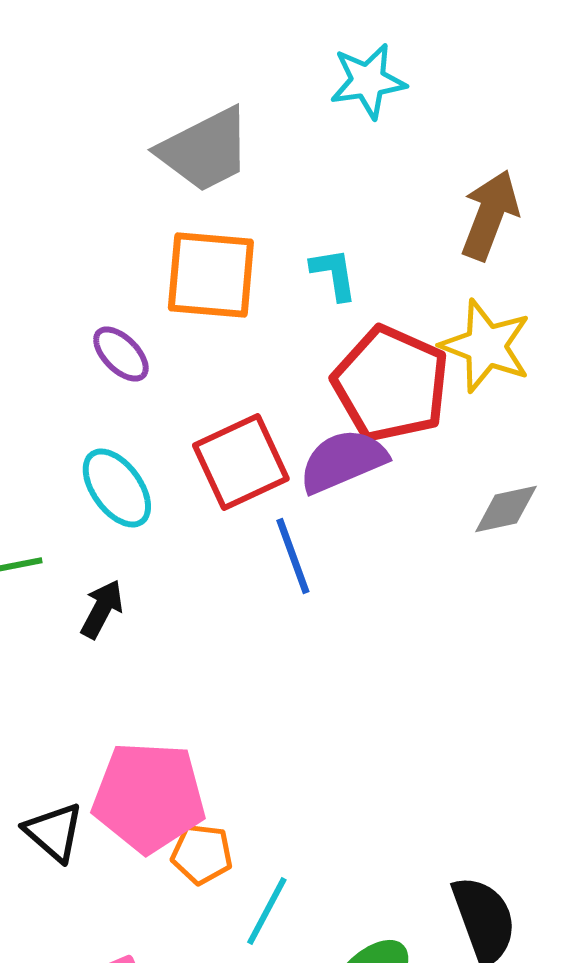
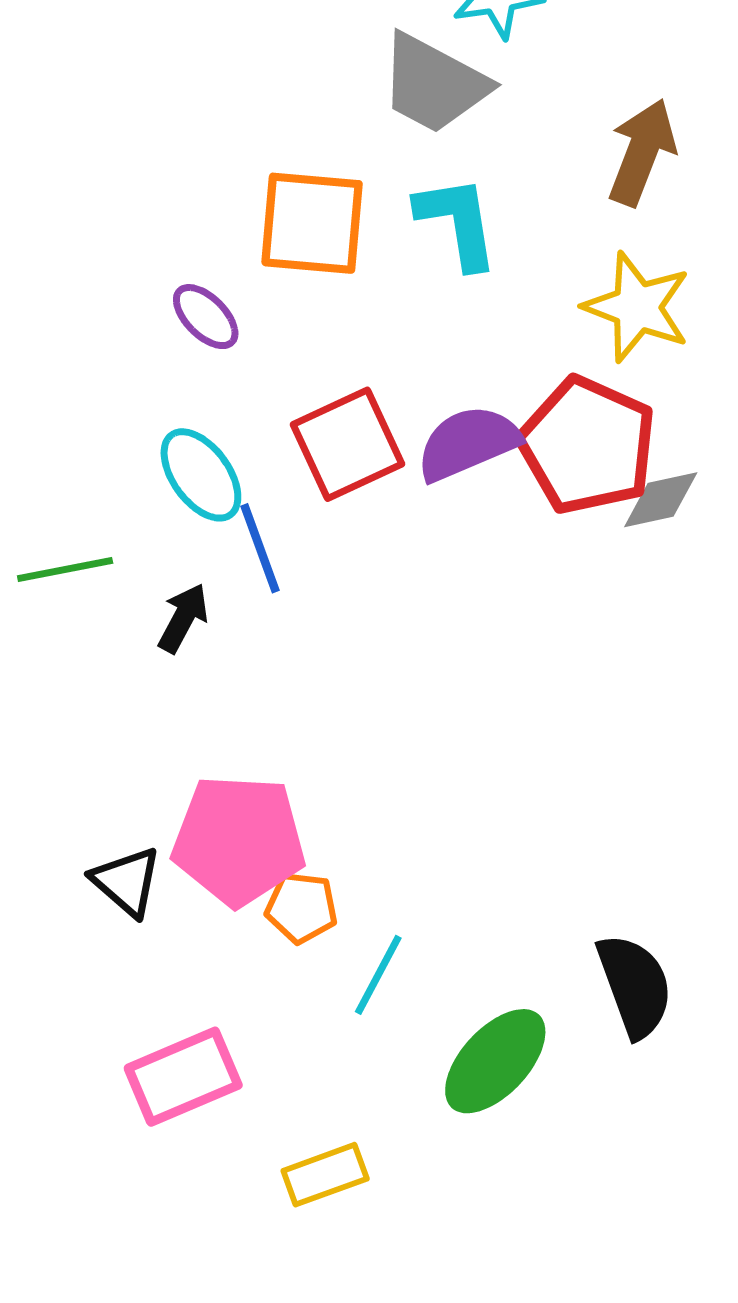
gray trapezoid: (205, 150) -> (434, 84), moved, turned 55
cyan L-shape: (334, 274) -> (457, 222), size x1.5
red pentagon: (391, 384) -> (587, 445), moved
blue line: (293, 556) -> (260, 548), moved

